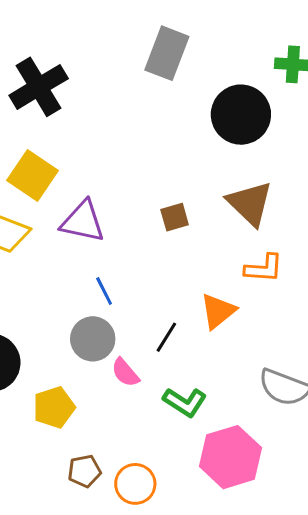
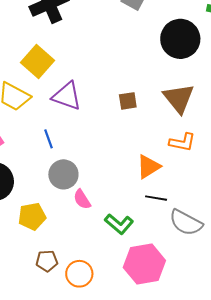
blue line: (104, 291) -> (48, 139), moved
black line: (166, 337) -> (156, 198), moved, turned 60

